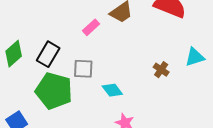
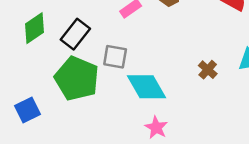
cyan diamond: (112, 90) -> (146, 87), size x1.6

